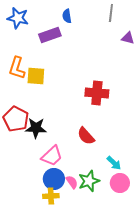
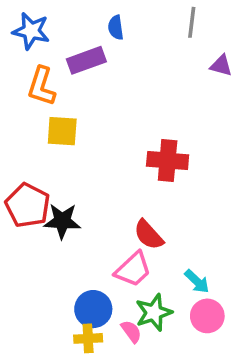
orange L-shape: (17, 68) -> (41, 86), moved
pink trapezoid: (52, 156) -> (133, 269), moved
pink semicircle: (72, 182) -> (131, 332), moved

